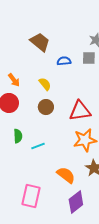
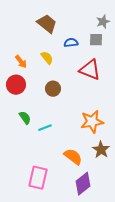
yellow semicircle: (45, 84) -> (47, 58), moved
red triangle: (80, 111) -> (90, 70), moved, turned 30
green semicircle: (18, 136) -> (25, 118), turned -32

